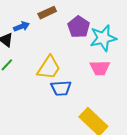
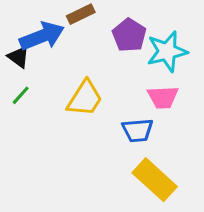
blue arrow: (22, 26) -> (42, 36), size x1.8
blue trapezoid: (61, 88) -> (138, 130), moved

